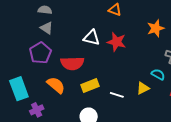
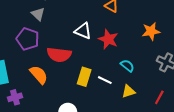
purple pentagon: (40, 53) -> (28, 39), turned -30
cyan semicircle: (158, 74) -> (127, 66), moved
yellow rectangle: (90, 86) -> (84, 77), moved, turned -60
white line: (117, 95) -> (105, 80), moved

